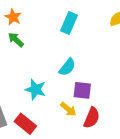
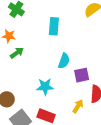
green arrow: (16, 40) -> (17, 53), turned 120
yellow arrow: (68, 109) -> (78, 106), moved, turned -80

